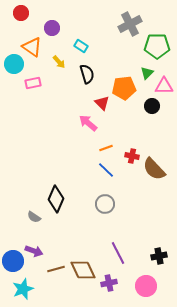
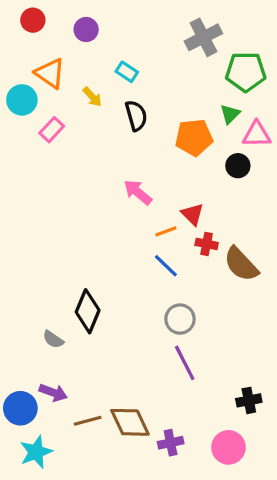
purple circle: (52, 28) -> (86, 30), moved
pink rectangle: (33, 83) -> (52, 130), turned -35
red triangle: (102, 103) -> (192, 214), moved
gray circle: (105, 204) -> (180, 319), moved
purple line: (118, 253) -> (185, 363), moved

